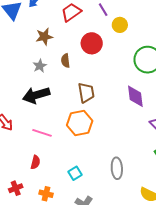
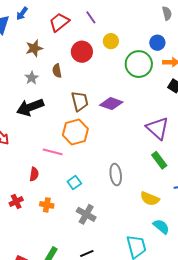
yellow circle: (120, 25) -> (111, 41), moved
purple diamond: (135, 96) -> (111, 104), moved, turned -60
pink line: (42, 133) -> (53, 152), moved

